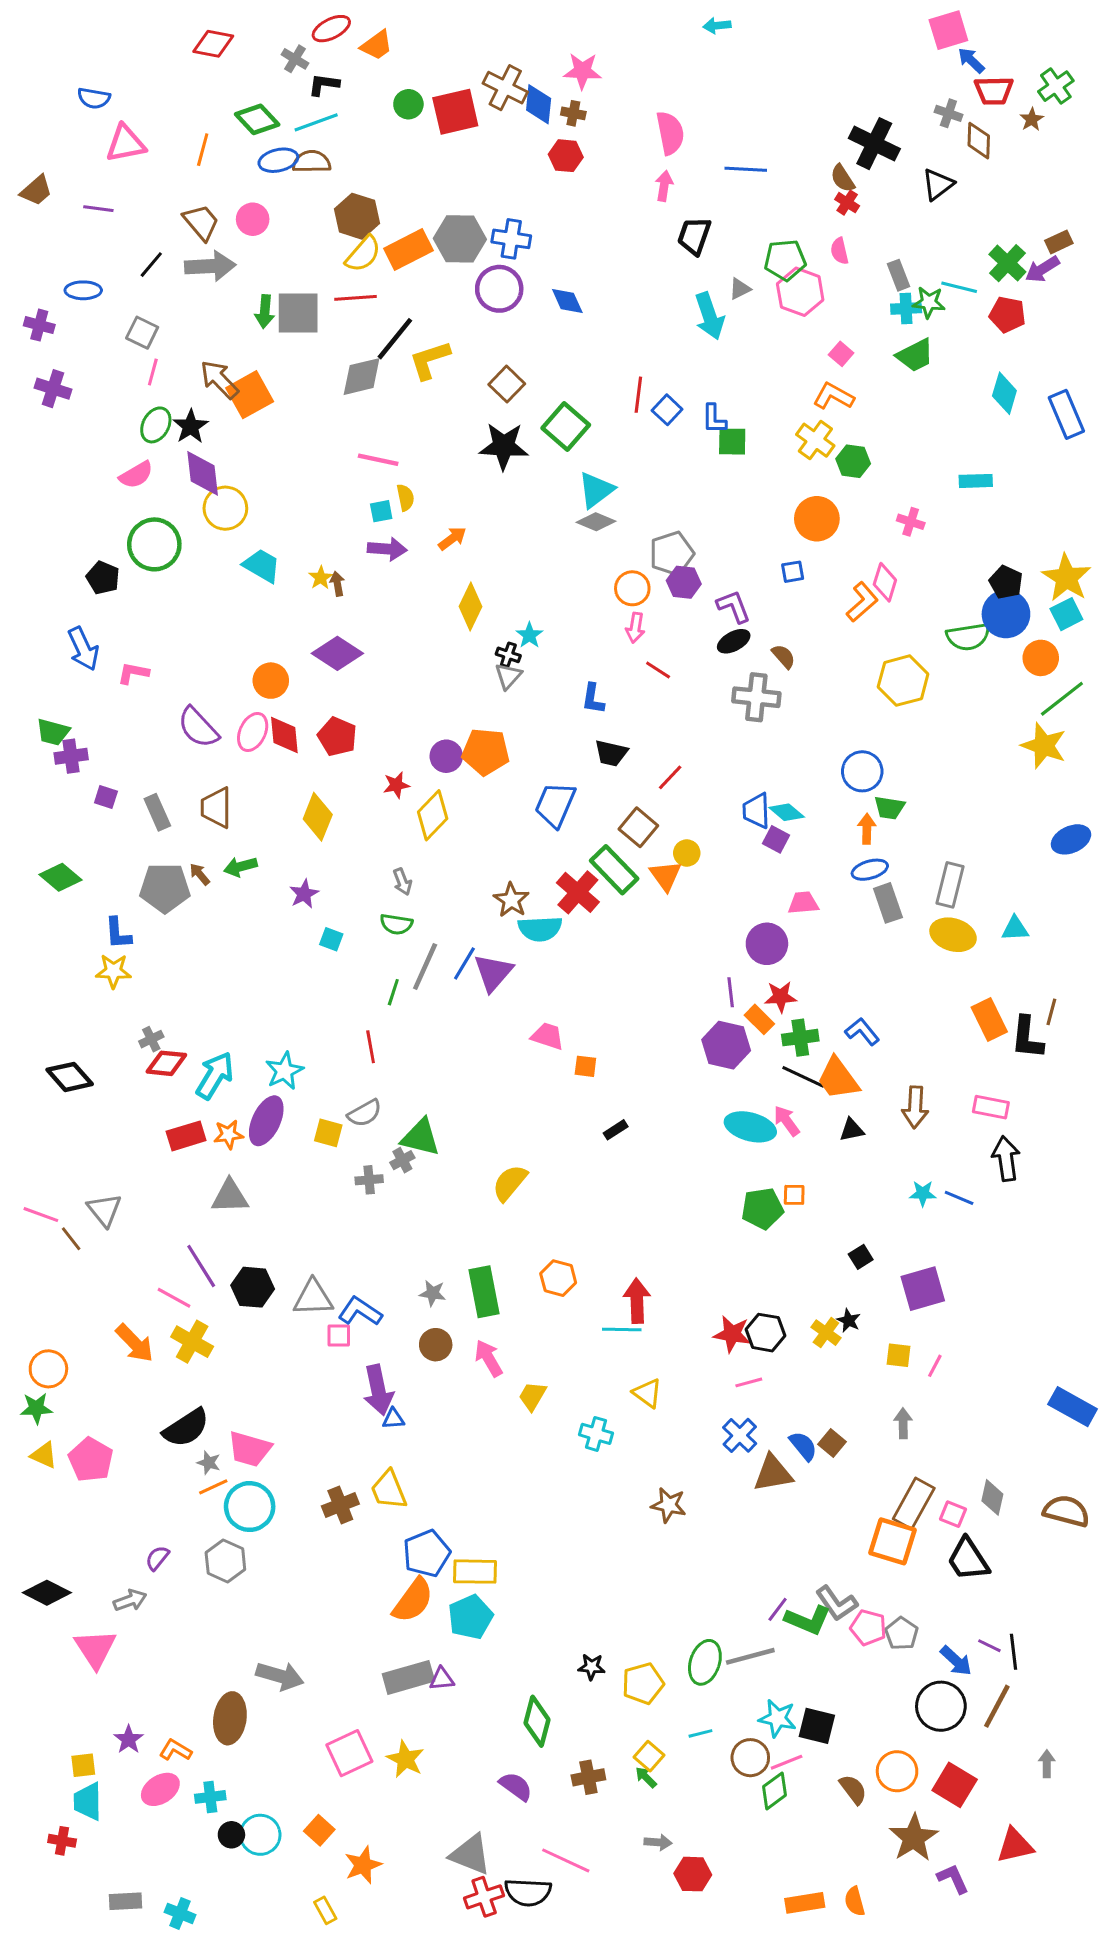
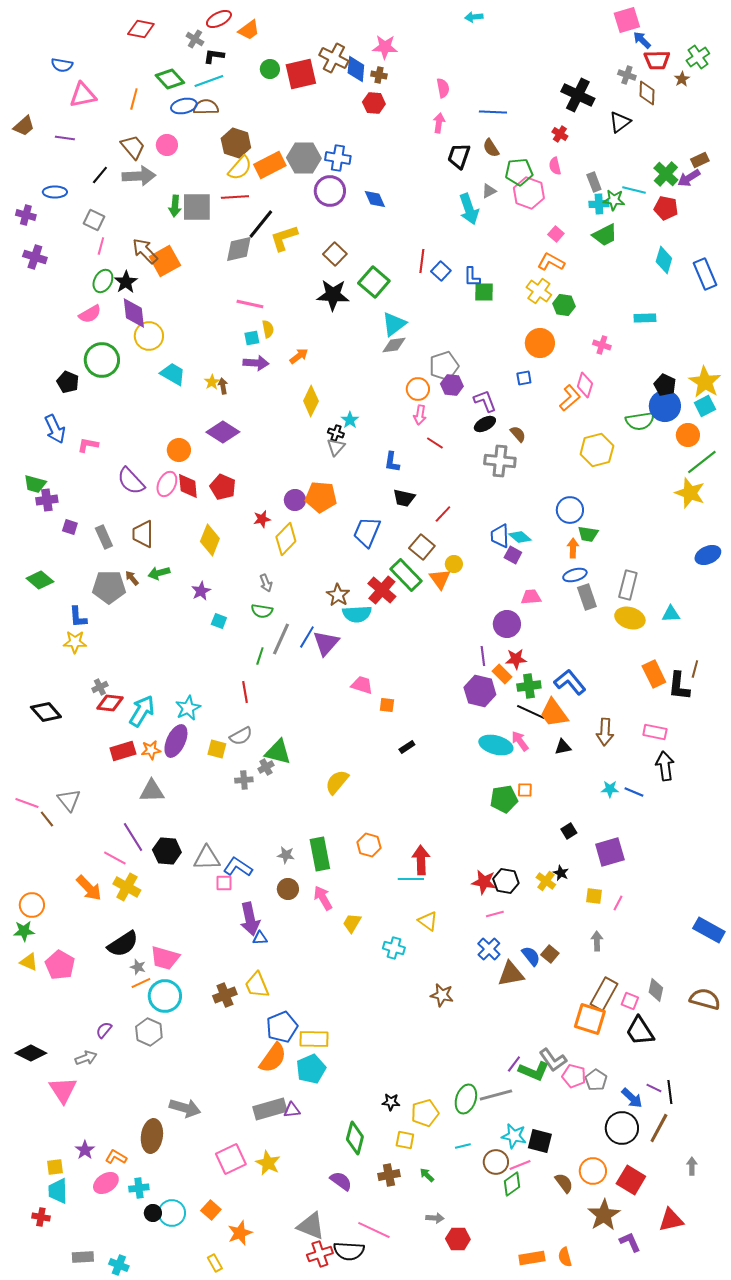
pink semicircle: (670, 133) -> (443, 88), size x0.7
brown semicircle: (843, 178) -> (491, 148), moved
gray diamond: (596, 522) -> (394, 345), turned -30
blue L-shape: (862, 1032) -> (570, 682), size x1.4
yellow square: (649, 1756) -> (405, 1140), moved, turned -30

